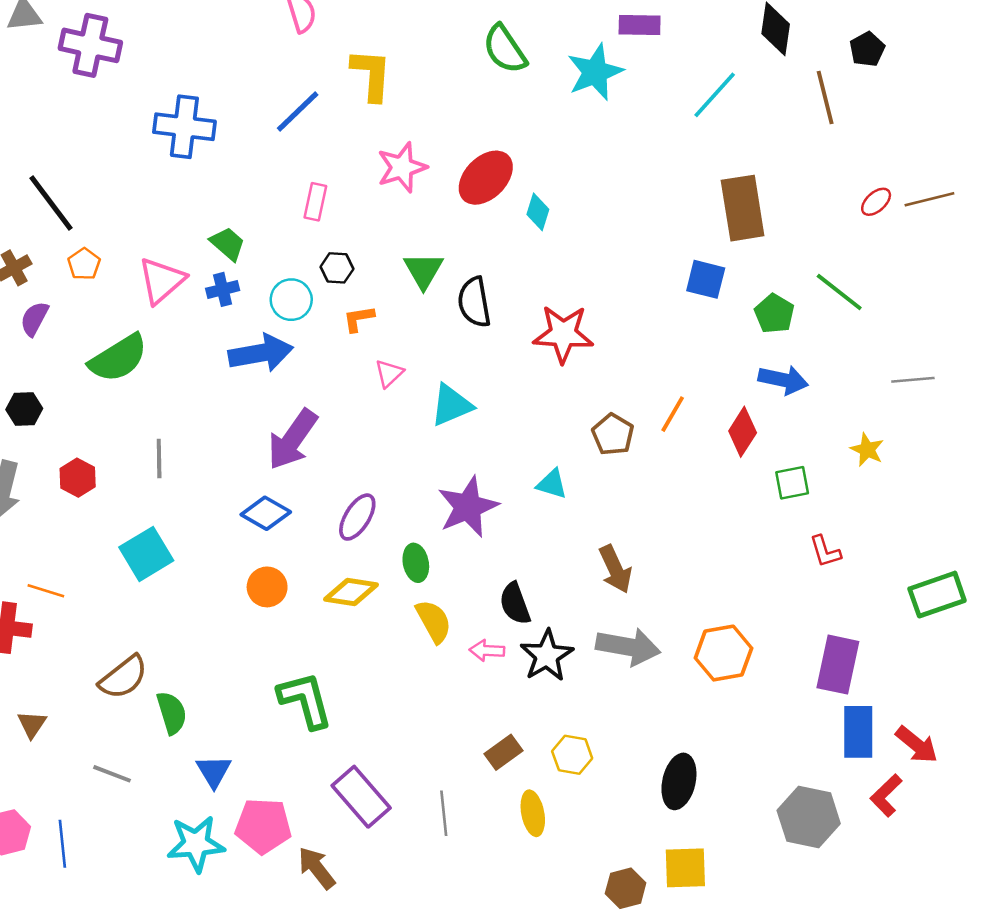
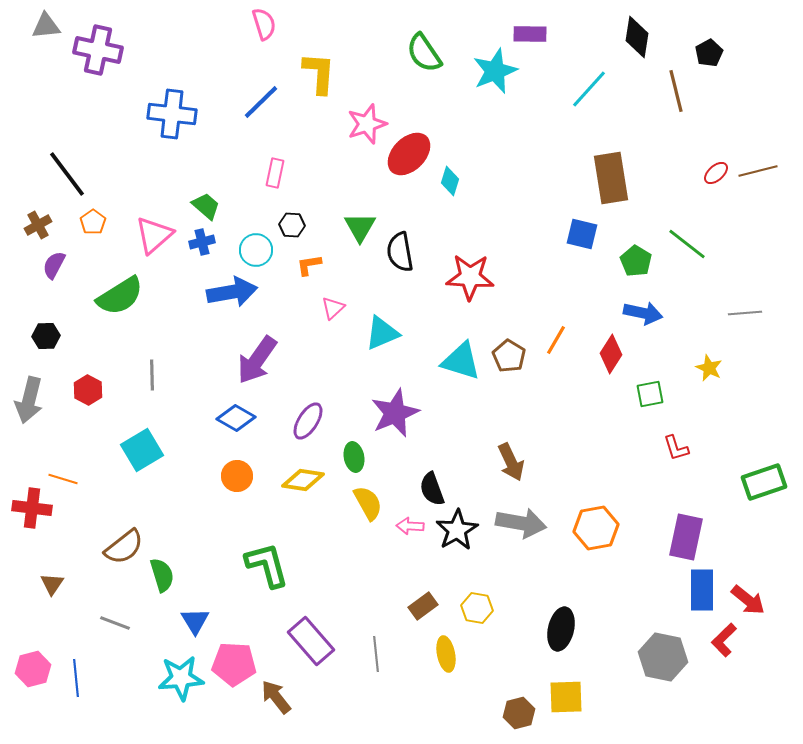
pink star: (402, 167) -> (367, 124), moved
cyan triangle: (552, 484) -> (461, 361), moved, size x1.6

